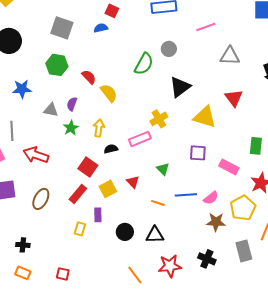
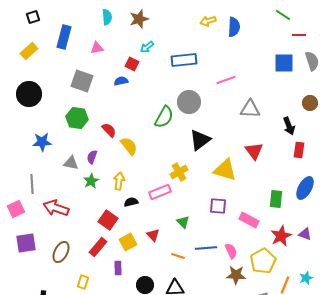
gray circle: (169, 49) -> (189, 102), size x1.5
pink semicircle: (211, 198) -> (231, 251), turned -77
yellow rectangle: (80, 229) -> (83, 282), moved

